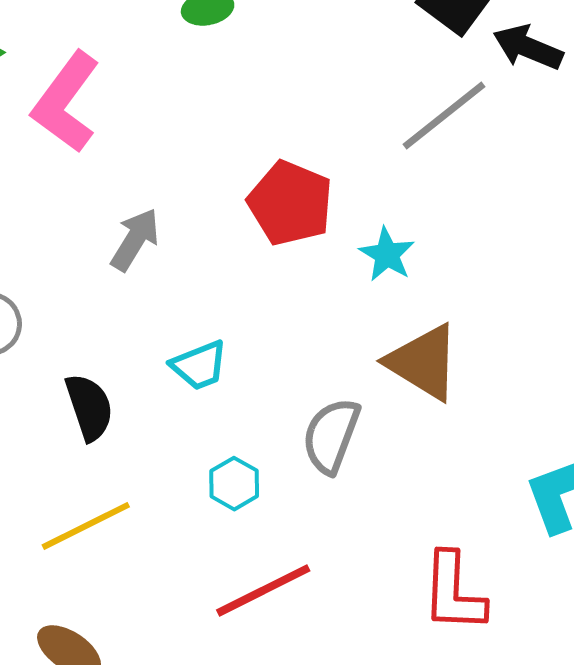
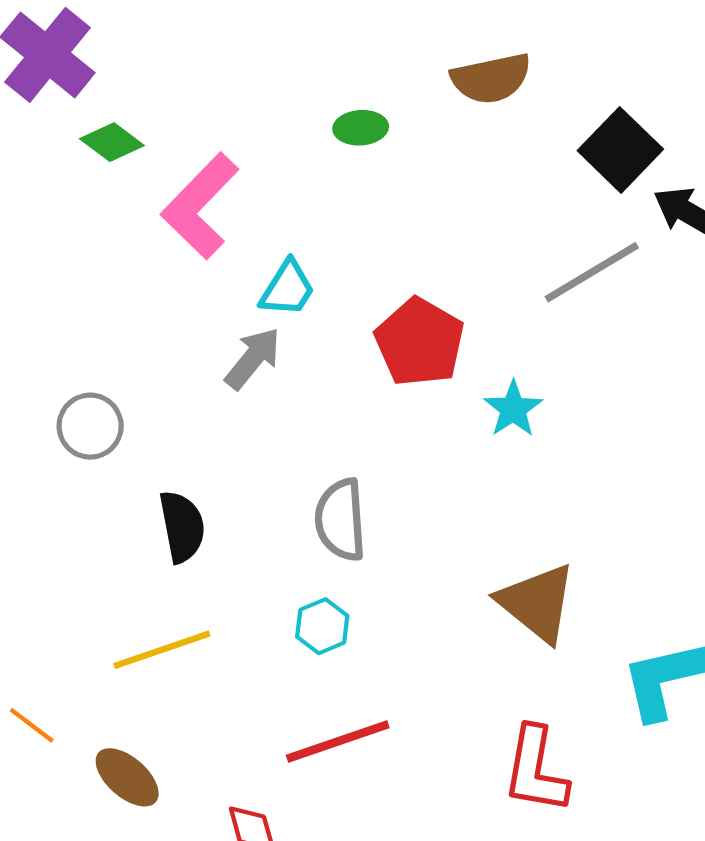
brown triangle: (423, 362) -> (537, 603), moved
cyan trapezoid: (199, 365) -> (288, 289), moved, turned -44
gray semicircle: (331, 436) -> (341, 520), moved, turned -32

